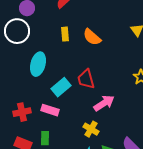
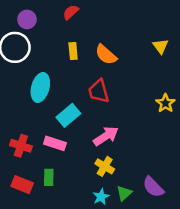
red trapezoid: (86, 79) -> (99, 91), moved
pink arrow: (104, 103) -> (106, 136), moved
red cross: (22, 112) -> (21, 146), turned 30

